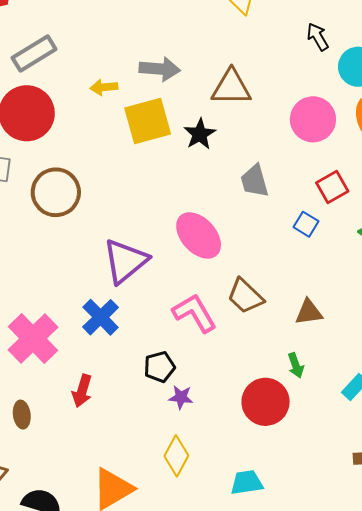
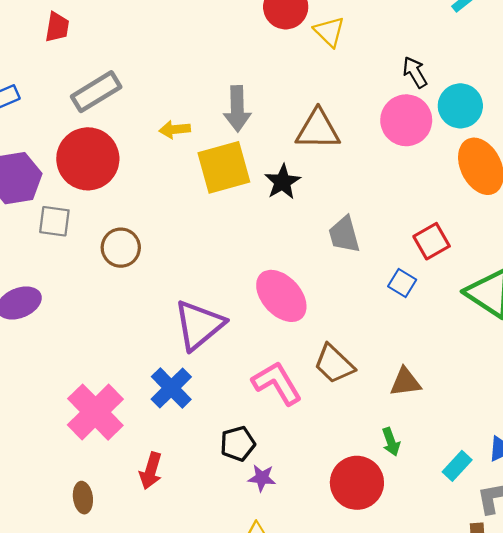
gray arrow: (160, 69) -> (237, 109), turned 84
pink circle: (313, 119) -> (406, 120), moved
brown circle: (56, 192) -> (121, 248), size x0.7

